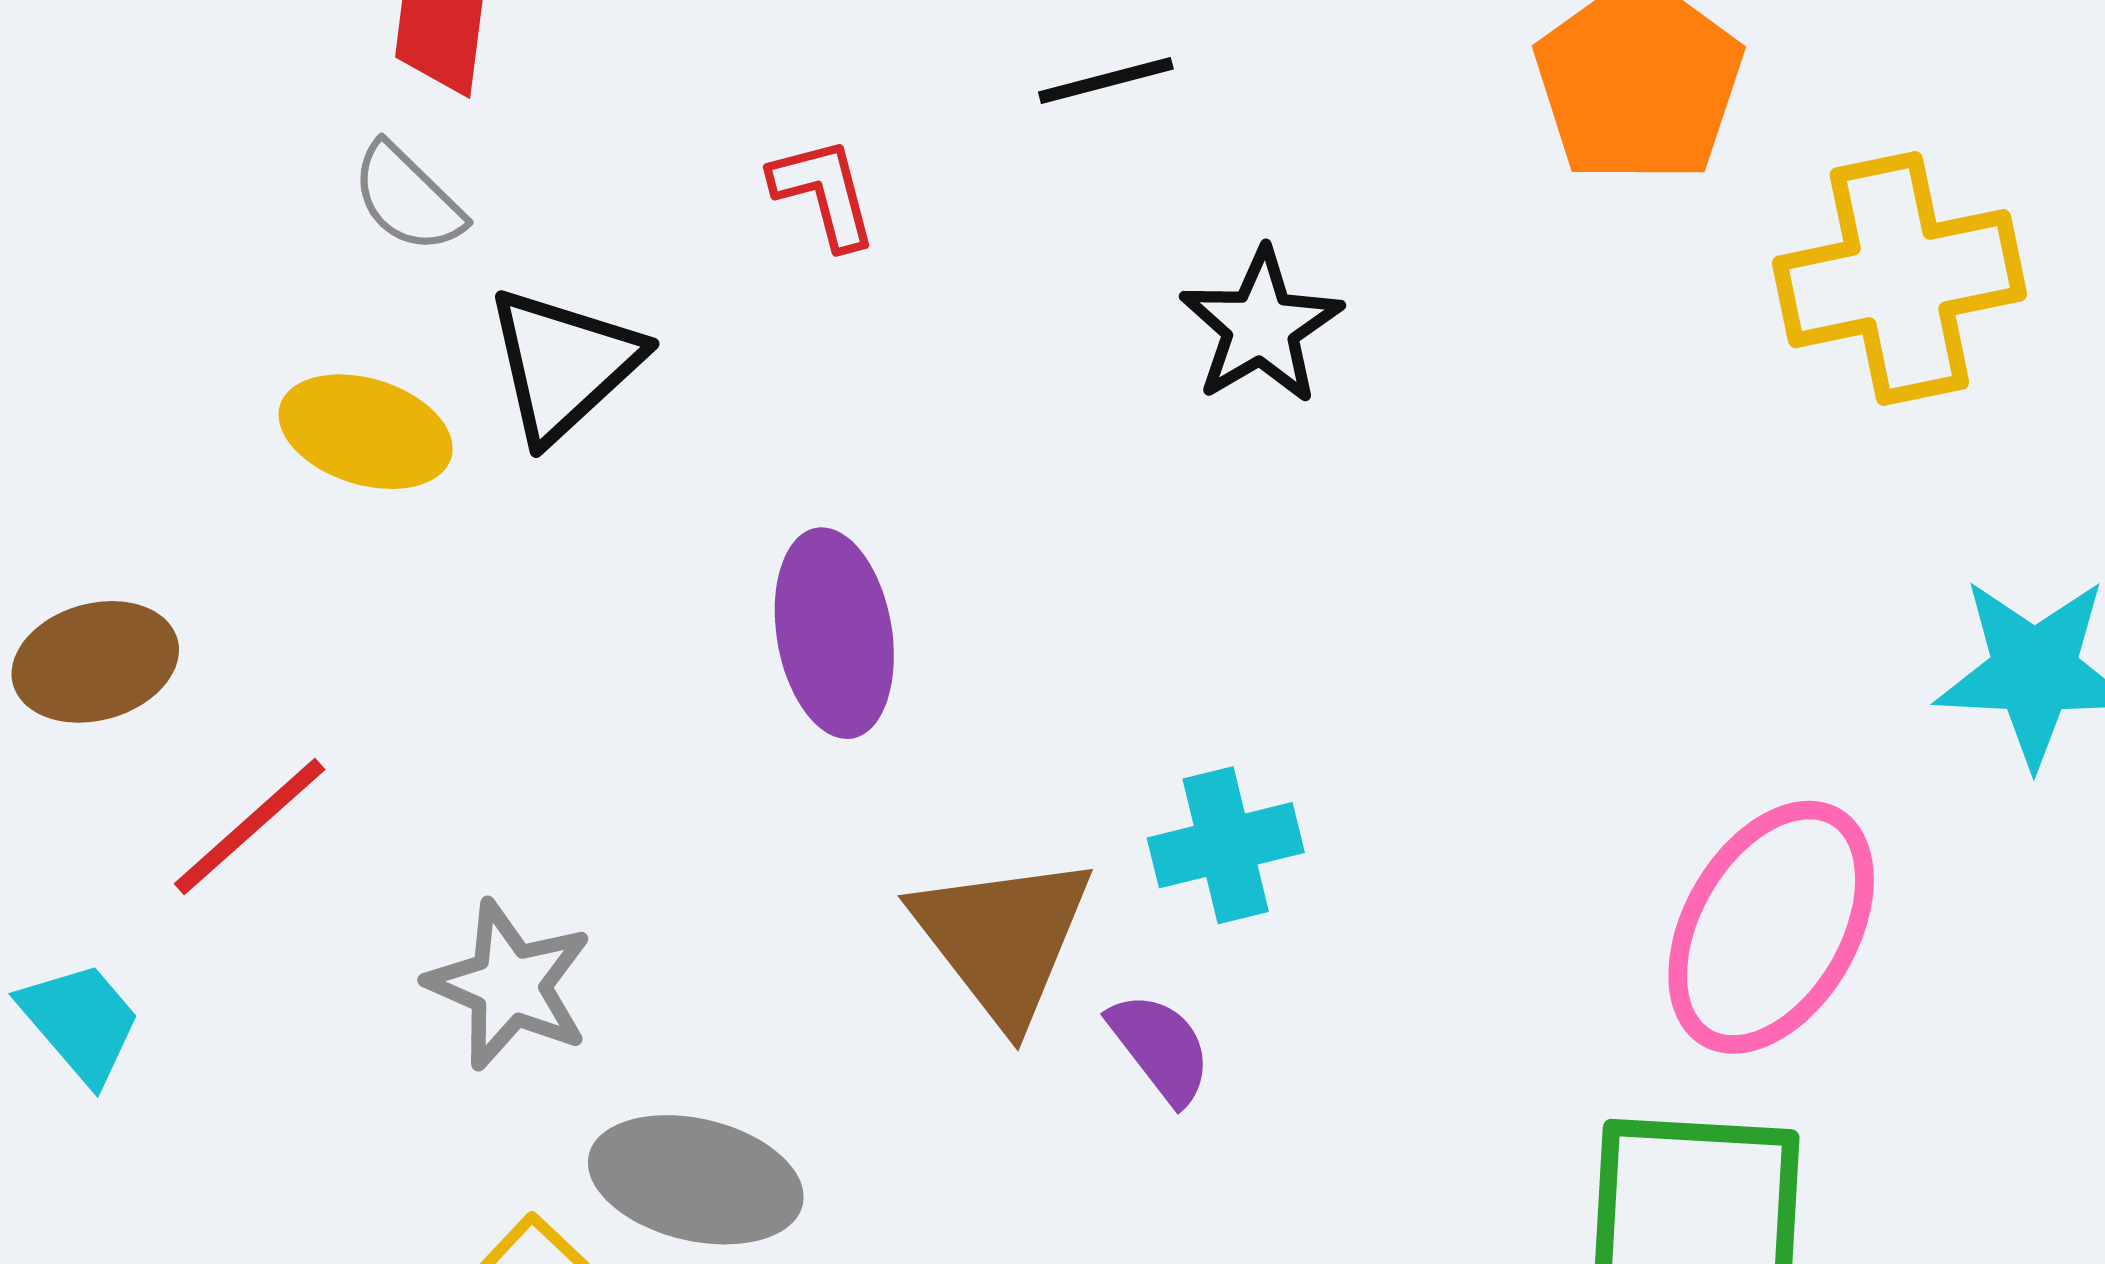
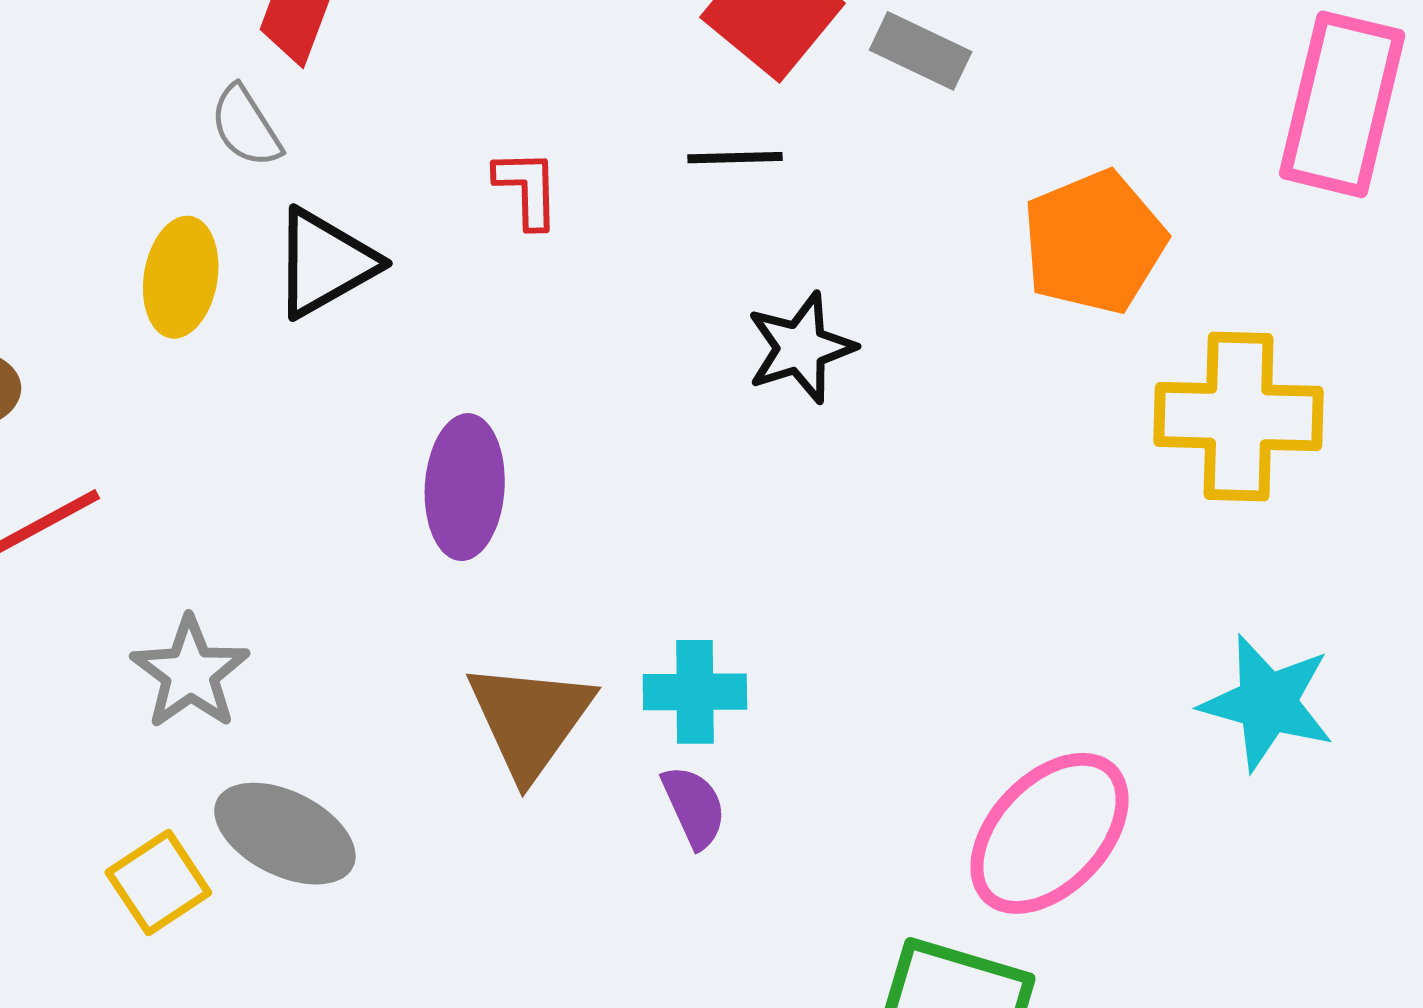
yellow ellipse: (366, 432) -> (181, 277), turned 69
purple semicircle: (1160, 1048) -> (694, 807), moved

